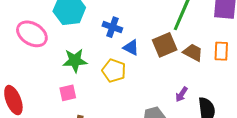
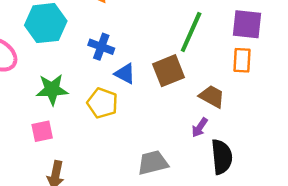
orange rectangle: (221, 51) -> (242, 60), moved
brown trapezoid: (193, 52) -> (212, 96), moved
purple arrow: (181, 94) -> (200, 127), moved

